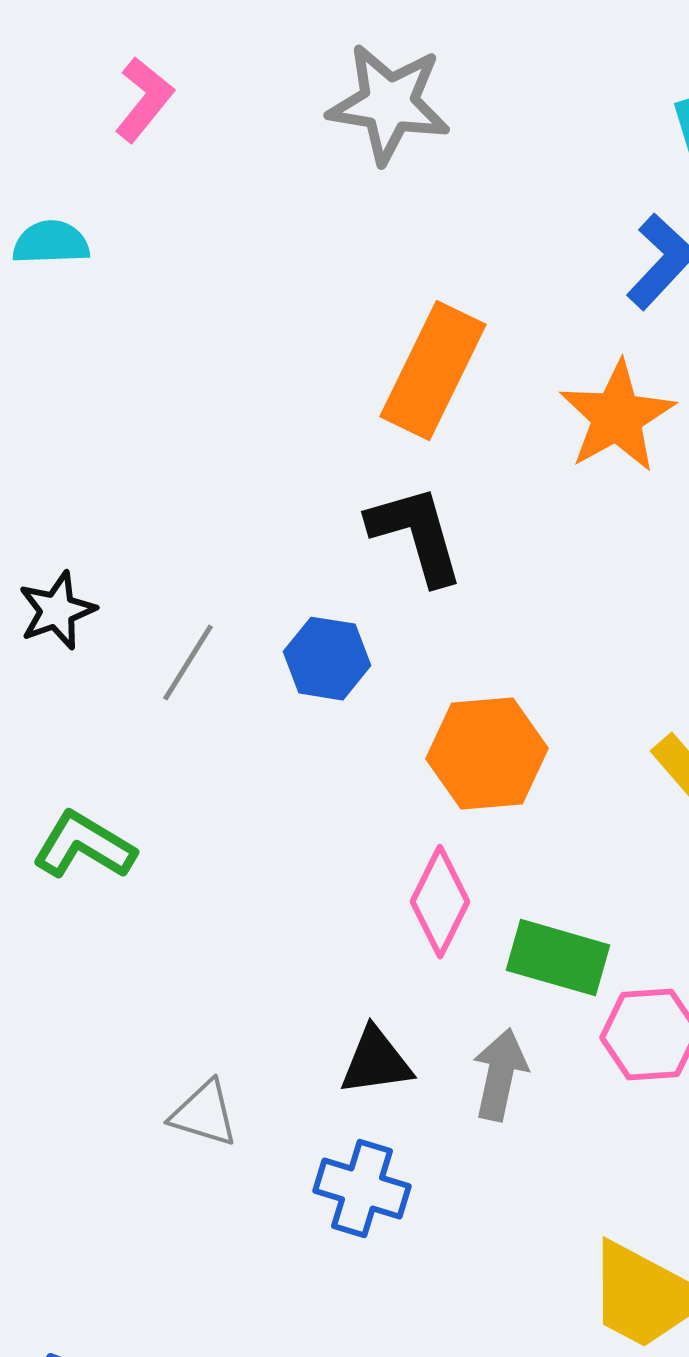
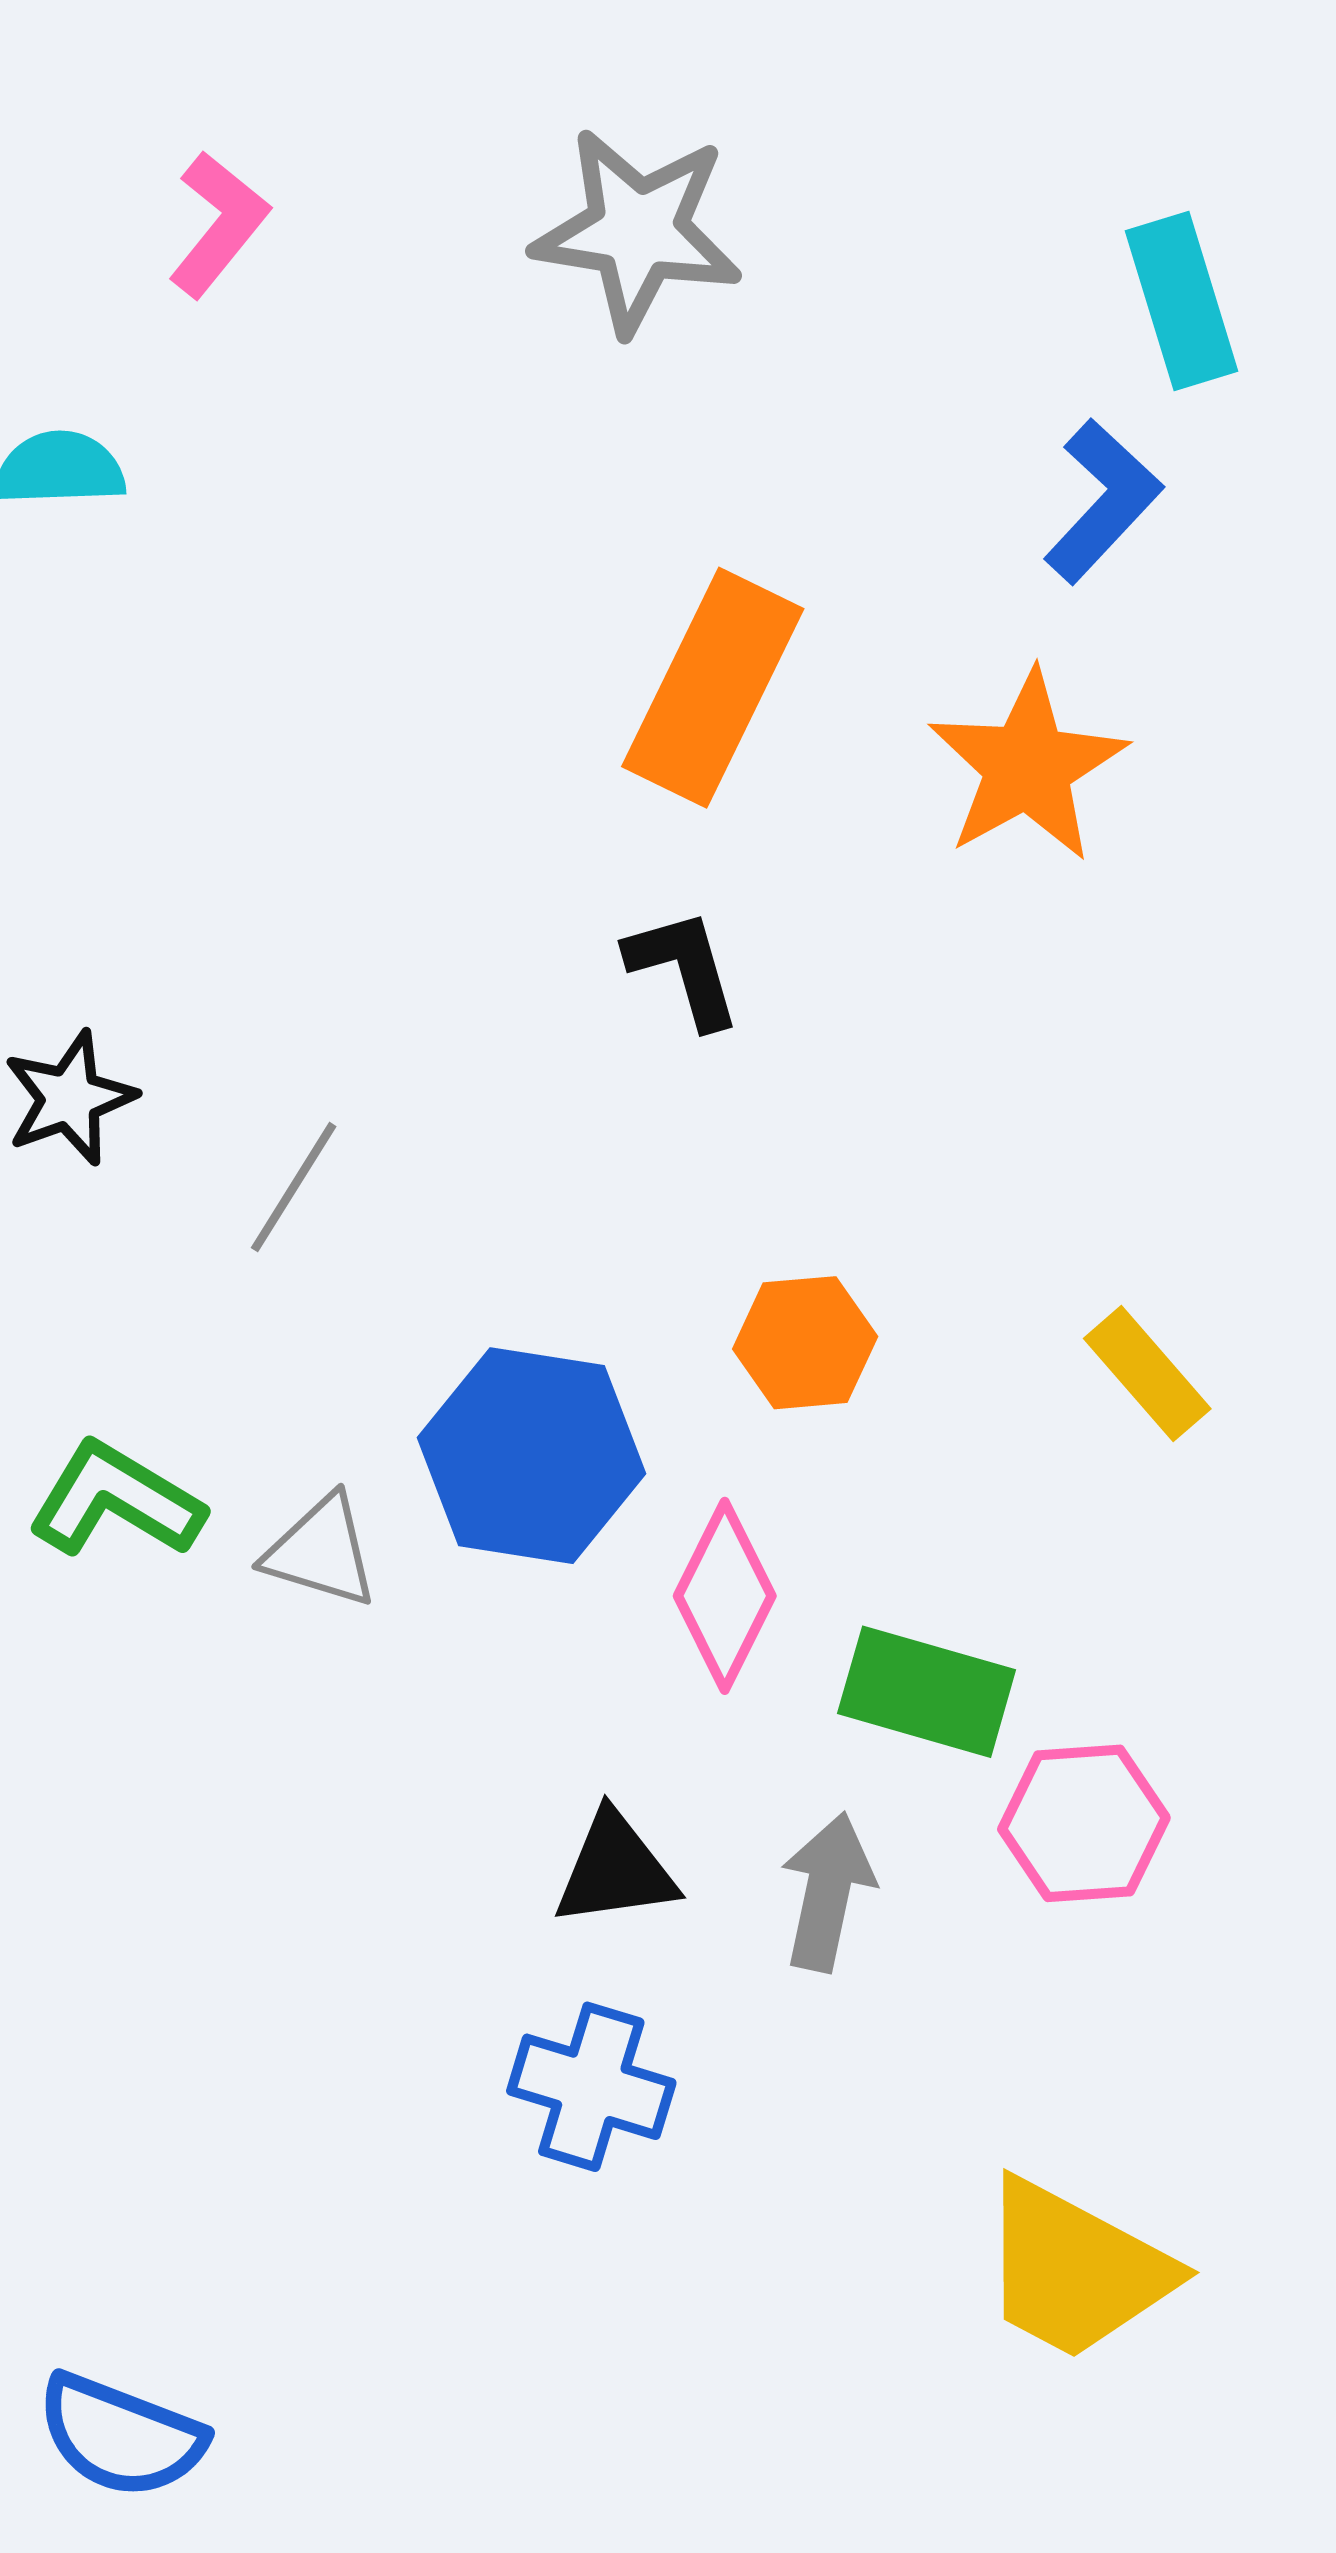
black L-shape: (416, 535) -> (684, 968), size x0.7
blue hexagon: (327, 659) -> (531, 1456), moved, size x1.5
orange hexagon: (487, 754) -> (805, 1343), size x0.7
gray triangle: (204, 1114) -> (321, 1551), moved

